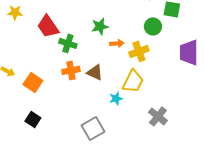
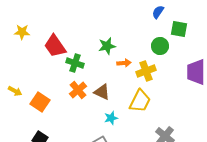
orange cross: (71, 70) -> (78, 90), turned -30
cyan star: (116, 98) -> (111, 118), moved

